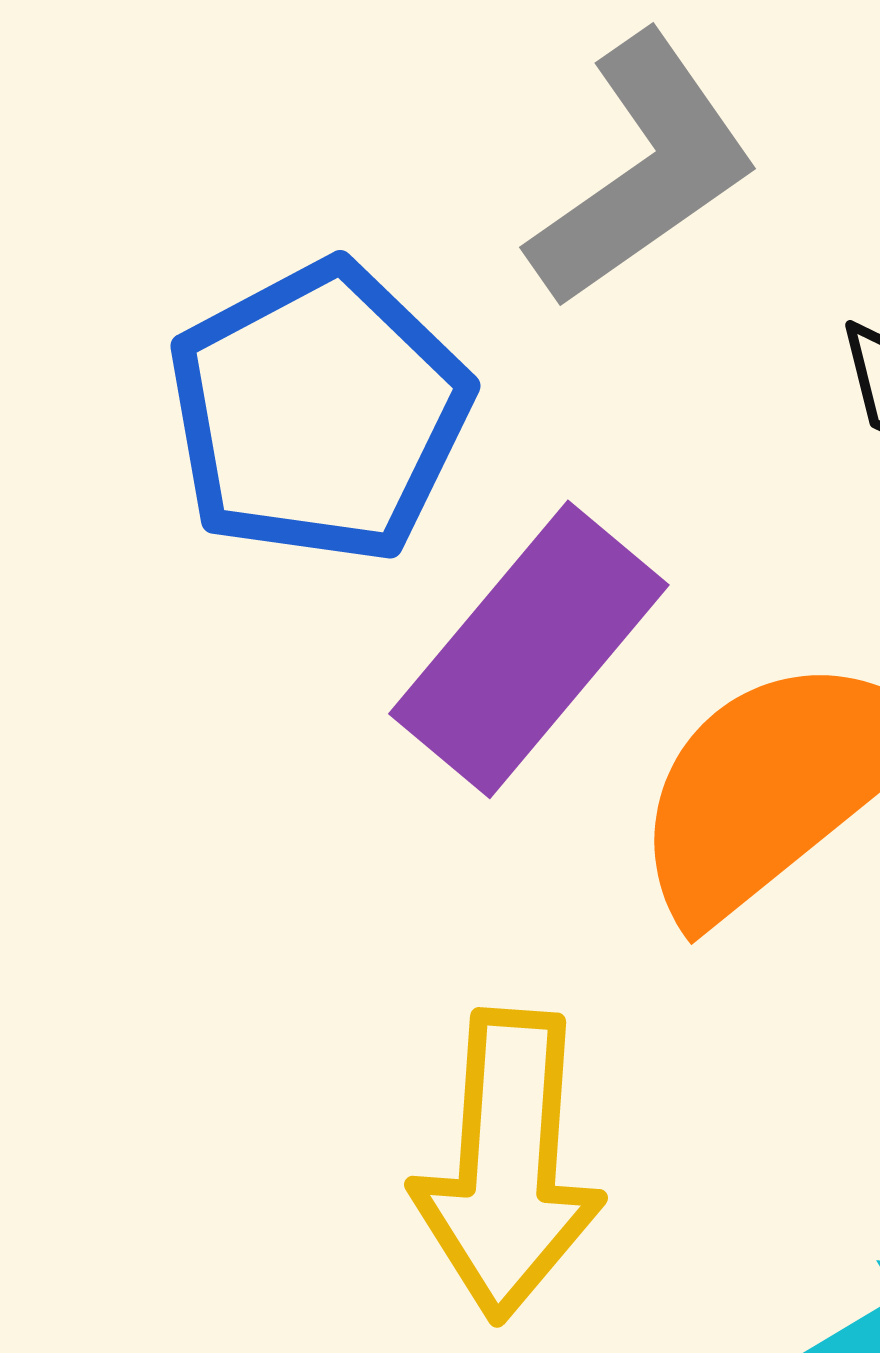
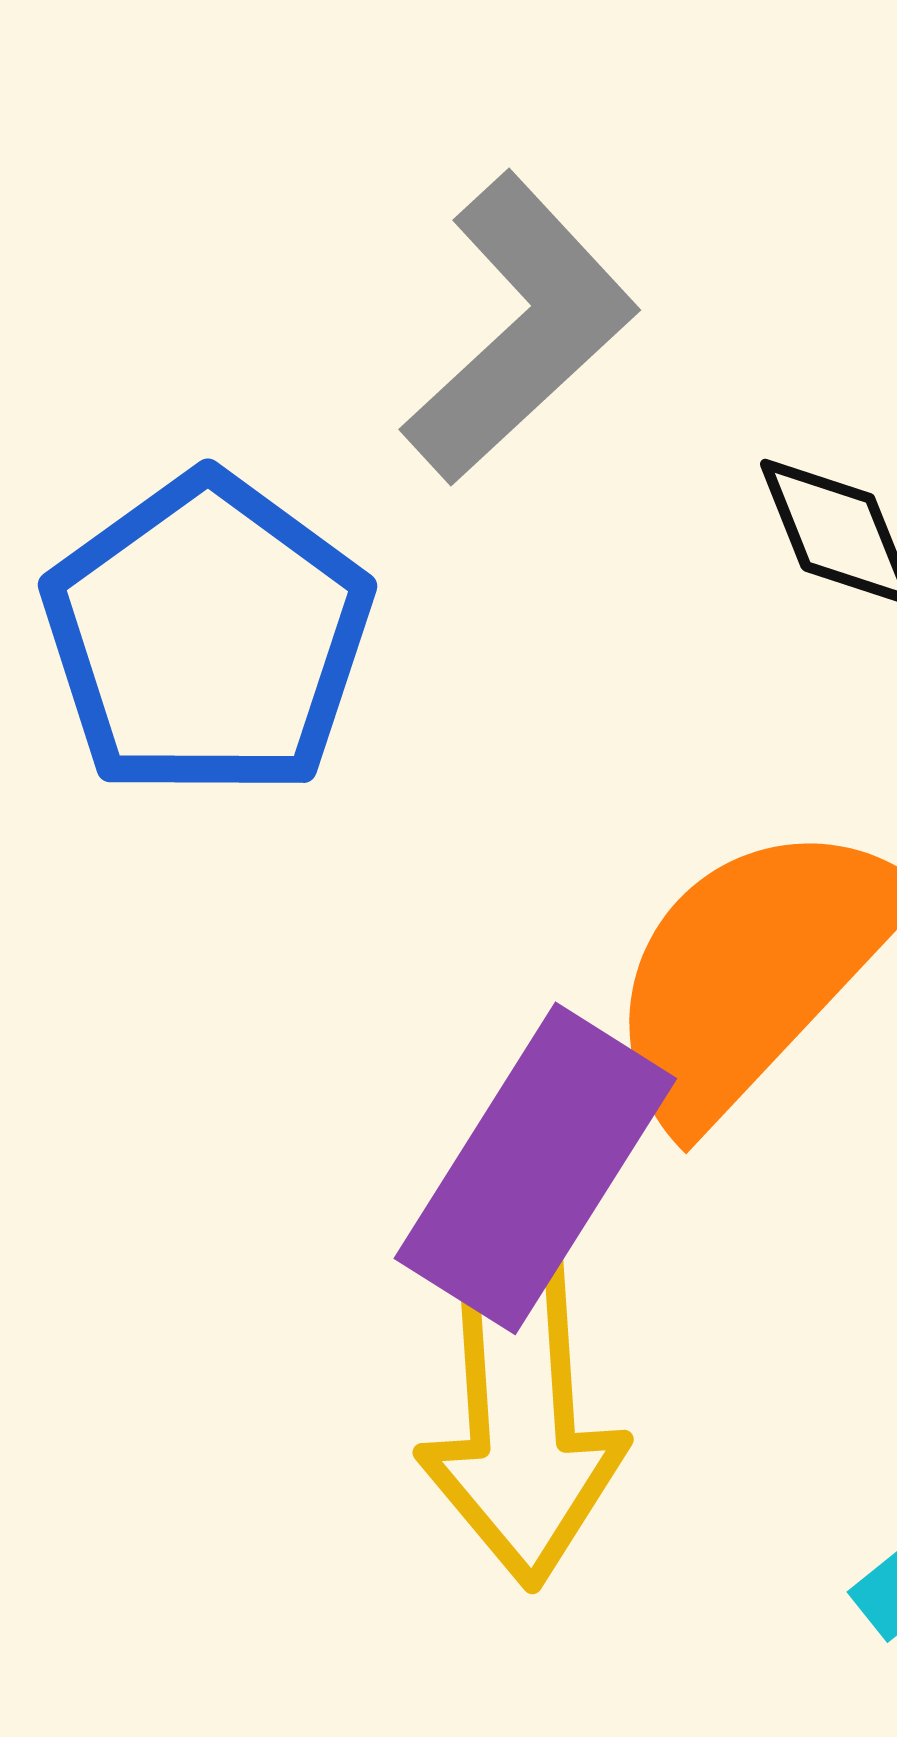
purple rectangle: (529, 649) -> (535, 1168), moved

